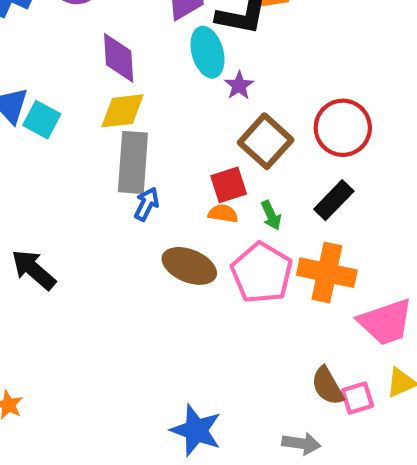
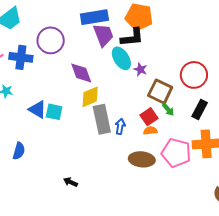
blue arrow: (147, 204) -> (120, 126), moved
green arrow: (271, 215) -> (168, 110), moved
black arrow: (34, 270) -> (70, 182), size x0.6

